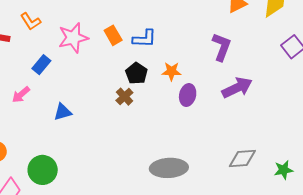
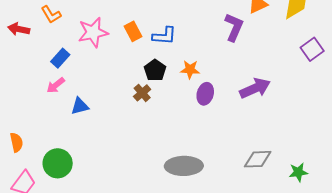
purple L-shape: (222, 47) -> (234, 27), moved
pink arrow: (21, 95) -> (56, 85), moved

